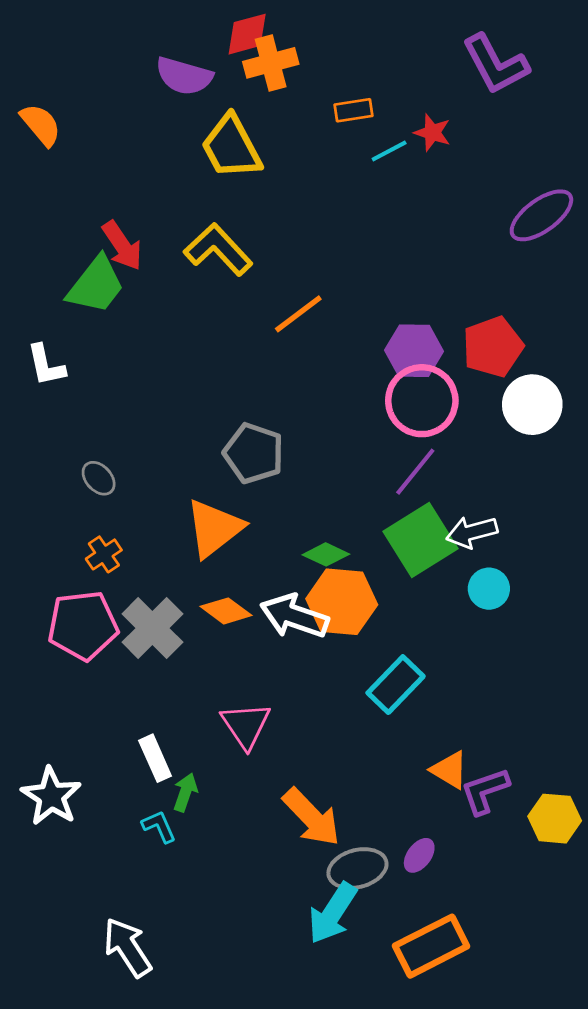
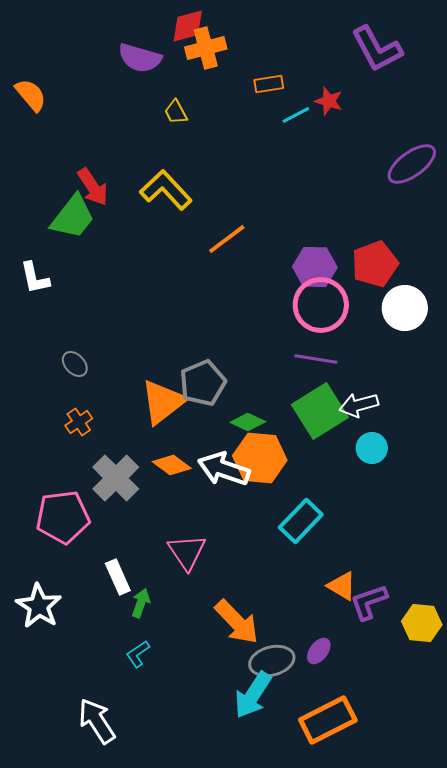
yellow trapezoid: (231, 147) -> (176, 112), size x0.5
gray pentagon: (254, 453) -> (203, 383), moved, turned 30
purple line: (415, 472) -> (316, 359), turned 60
pink pentagon: (83, 625) -> (63, 517), moved
cyan L-shape: (159, 826) -> (138, 654), moved, turned -100

